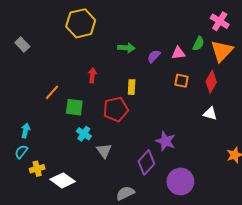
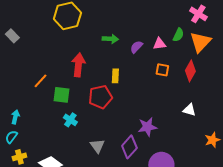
red arrow: (92, 75) -> (78, 65), size x1.6
white triangle: (210, 114) -> (189, 110), moved
purple star: (166, 141) -> (147, 127), turned -30
gray triangle: (104, 151) -> (97, 146), moved
yellow cross: (37, 169) -> (19, 157), moved

